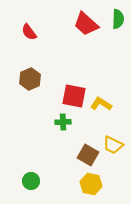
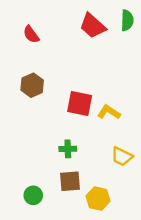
green cross: (63, 122) -> (68, 149), moved
brown square: (88, 155) -> (70, 181), moved, turned -35

